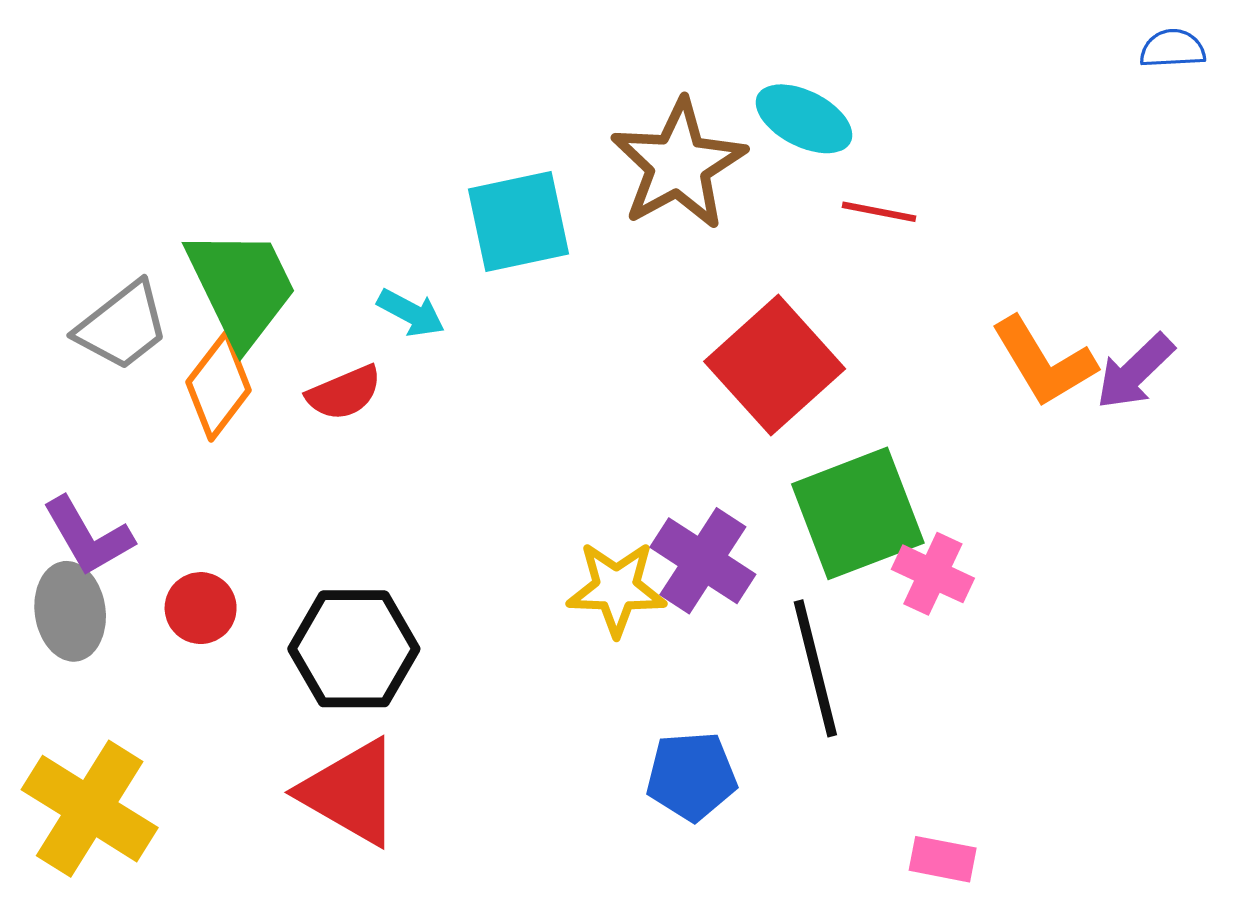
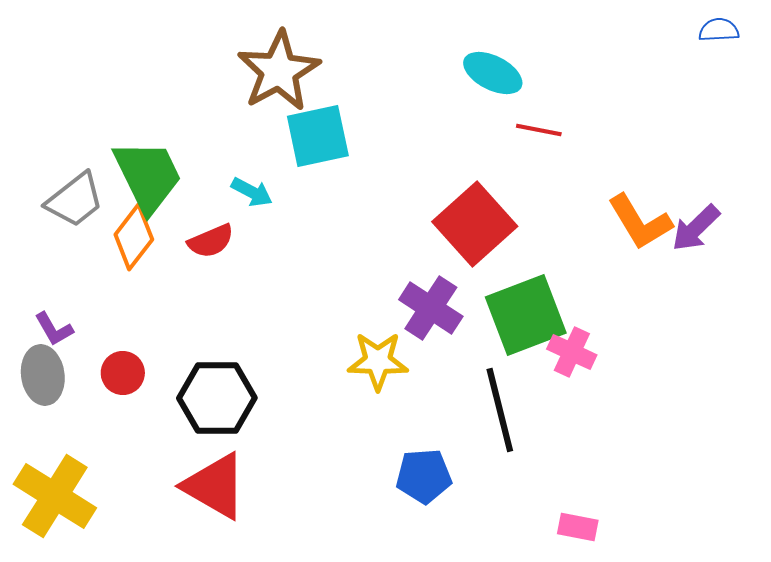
brown star: (678, 164) -> (279, 71), moved
purple L-shape: (88, 536) -> (54, 329), size x0.7
purple cross: (703, 561) -> (431, 308), moved

